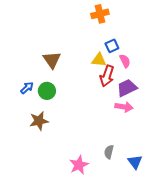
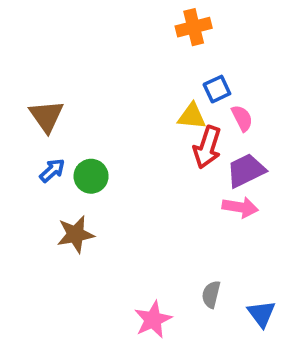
brown triangle: (52, 60) -> (46, 116), moved

